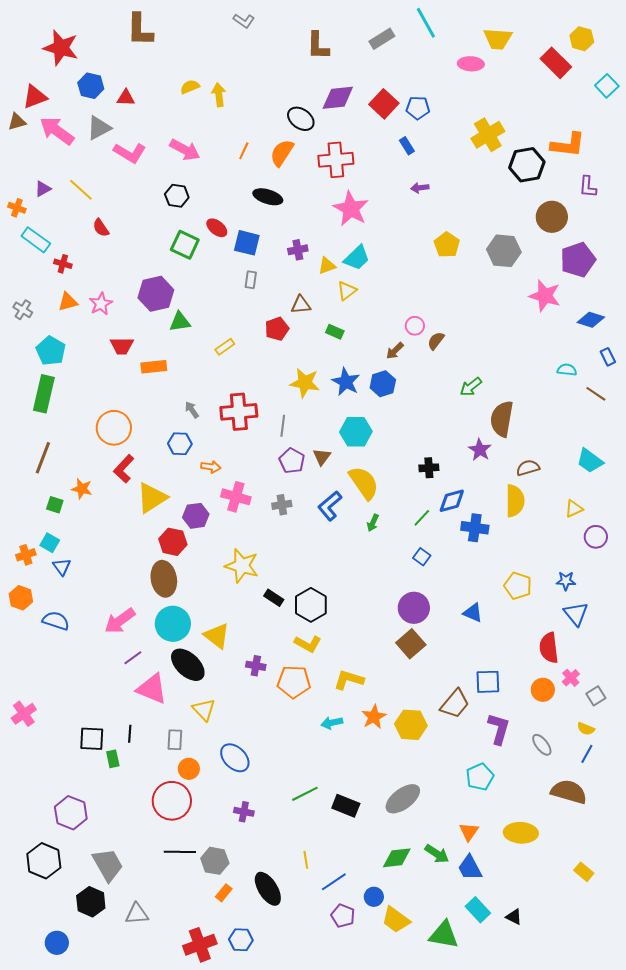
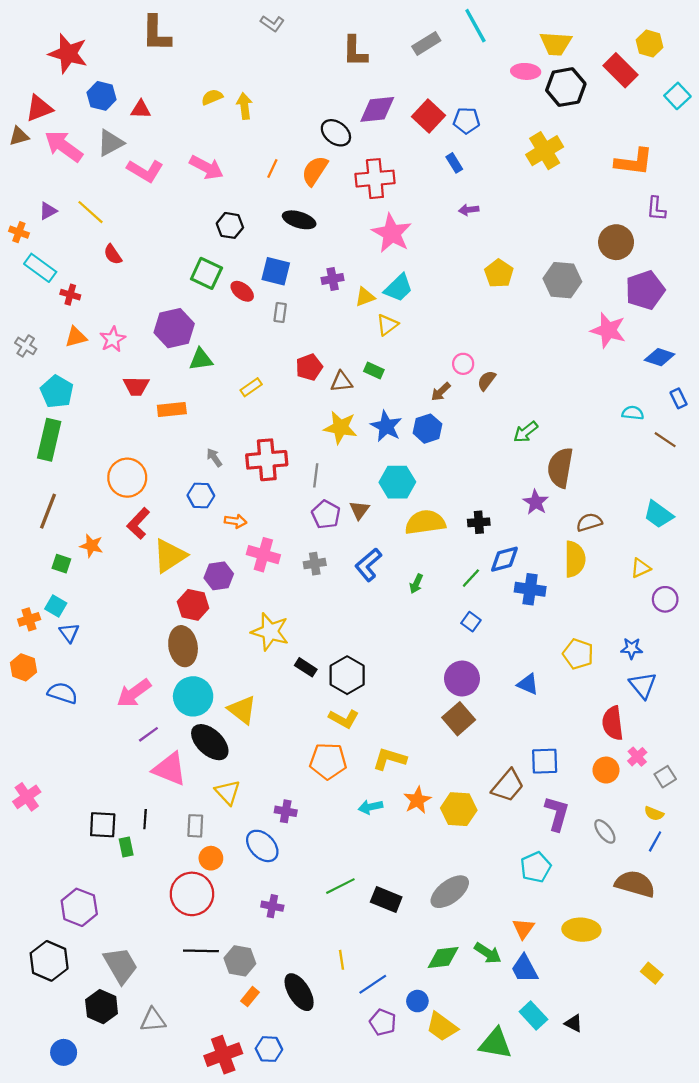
black hexagon: (527, 165) -> (566, 87), moved
black hexagon: (177, 196) -> (230, 225), moved
red ellipse: (217, 228) -> (242, 291), moved
brown triangle: (301, 305) -> (341, 382), moved
yellow semicircle: (364, 483) -> (425, 522), moved, turned -63
purple cross: (256, 666) -> (286, 811), moved

